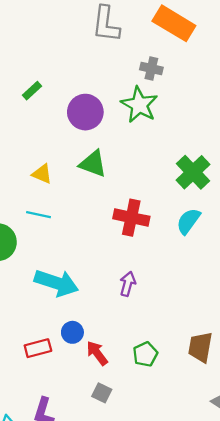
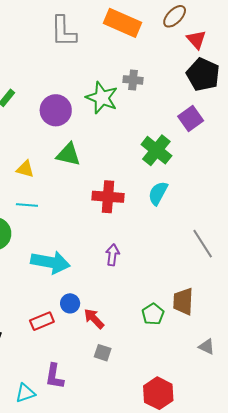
gray cross: (151, 69) -> (133, 80), moved
green pentagon: (145, 354) -> (153, 314), moved

